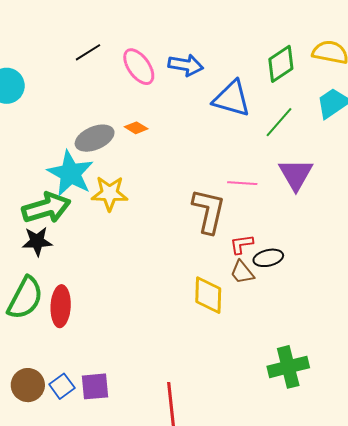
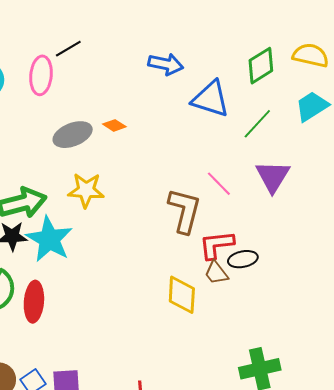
pink ellipse: (139, 67) -> (41, 75), moved, turned 39
cyan star: (70, 173) -> (49, 239), moved
pink line: (242, 183) -> (219, 184), turned 40
red L-shape: (242, 244) -> (217, 245), size x1.5

